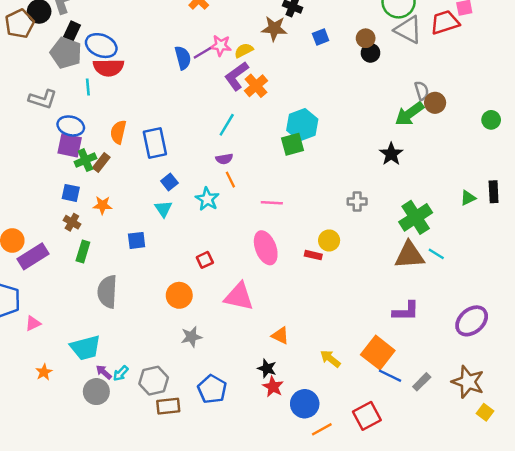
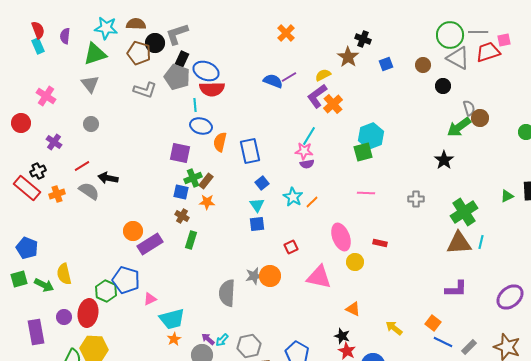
brown pentagon: (20, 24) -> (139, 53), turned -30
brown star: (274, 28) -> (348, 57), turned 30
pink star: (221, 46) -> (304, 151), moved
black circle: (370, 53) -> (443, 86), moved
blue semicircle: (183, 58) -> (273, 81), turned -54
gray L-shape: (43, 99) -> (145, 90), moved
blue ellipse: (71, 126) -> (201, 126), moved
green cross: (85, 160) -> (193, 178), moved
brown rectangle: (101, 163) -> (206, 181), moved
orange line: (230, 180) -> (312, 202), moved, turned 72
pink line: (272, 203) -> (366, 193), moved
blue square: (137, 240) -> (257, 224), moved
yellow circle: (329, 240) -> (355, 262), moved
cyan line: (436, 254) -> (481, 242), turned 72
gray semicircle: (107, 292) -> (227, 293), moved
gray star: (191, 337) -> (254, 276), moved
cyan trapezoid: (85, 348) -> (172, 319), moved
orange square: (378, 353) -> (433, 323), size x0.6
orange star: (44, 372) -> (174, 339), moved

